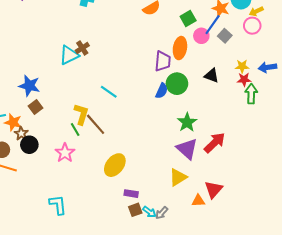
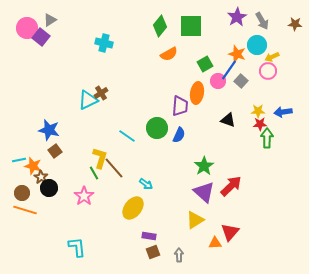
green circle: (177, 84) -> (157, 128), moved
cyan arrow: (149, 212) -> (146, 184), moved
gray arrow: (162, 213) -> (179, 255), turned 136

